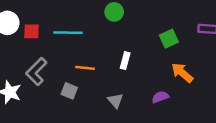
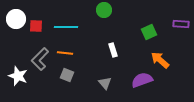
white rectangle: (125, 61) -> (113, 50), turned -32
orange line: (85, 68) -> (65, 53), moved
purple semicircle: (160, 97) -> (142, 80), size x1.5

